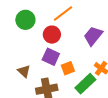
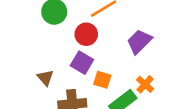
orange square: (68, 68) -> (102, 80), turned 32

